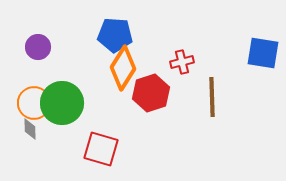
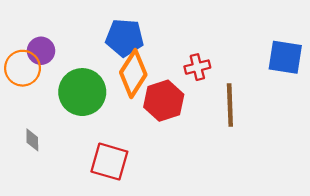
orange circle: (34, 103) -> (23, 68), moved
green circle: (62, 103) -> (82, 92), moved

